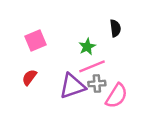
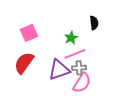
red semicircle: (29, 77) -> (24, 63), size x1.6
pink semicircle: (117, 96) -> (82, 83), moved

